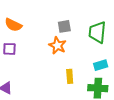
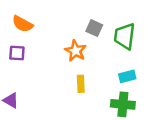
gray square: (64, 26) -> (94, 28), moved, turned 32
yellow rectangle: (70, 76) -> (81, 84), moved

